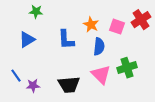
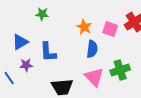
green star: (36, 12) -> (42, 14), moved
blue L-shape: (66, 40) -> (48, 52), moved
purple star: (33, 86) -> (26, 65), moved

